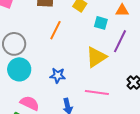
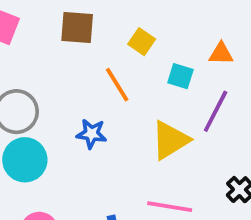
orange line: (55, 30) -> (117, 85), moved, turned -60
blue star: (58, 75) -> (92, 134), moved

